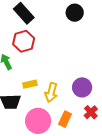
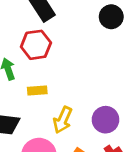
yellow rectangle: (30, 84) -> (37, 91), moved

